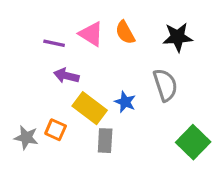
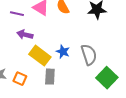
gray semicircle: (165, 85) -> (89, 55), moved
orange square: (56, 130) -> (20, 79), moved

